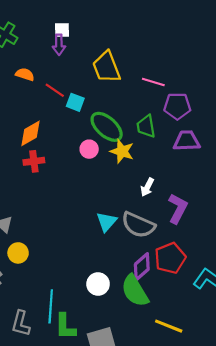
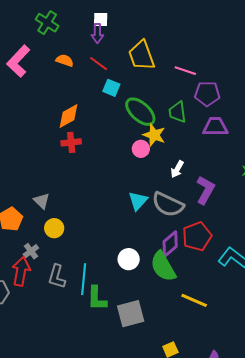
red line: (55, 90) -> (99, 64), moved
pink circle: (89, 149) -> (141, 149), moved
gray L-shape: (21, 323) -> (57, 277), moved

